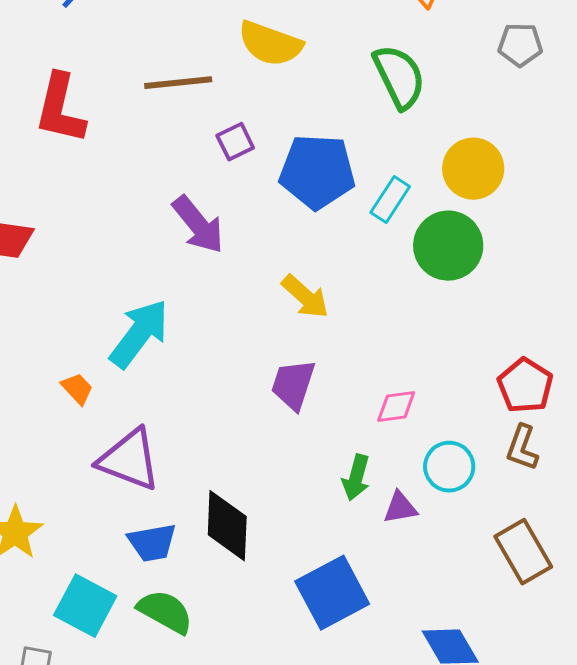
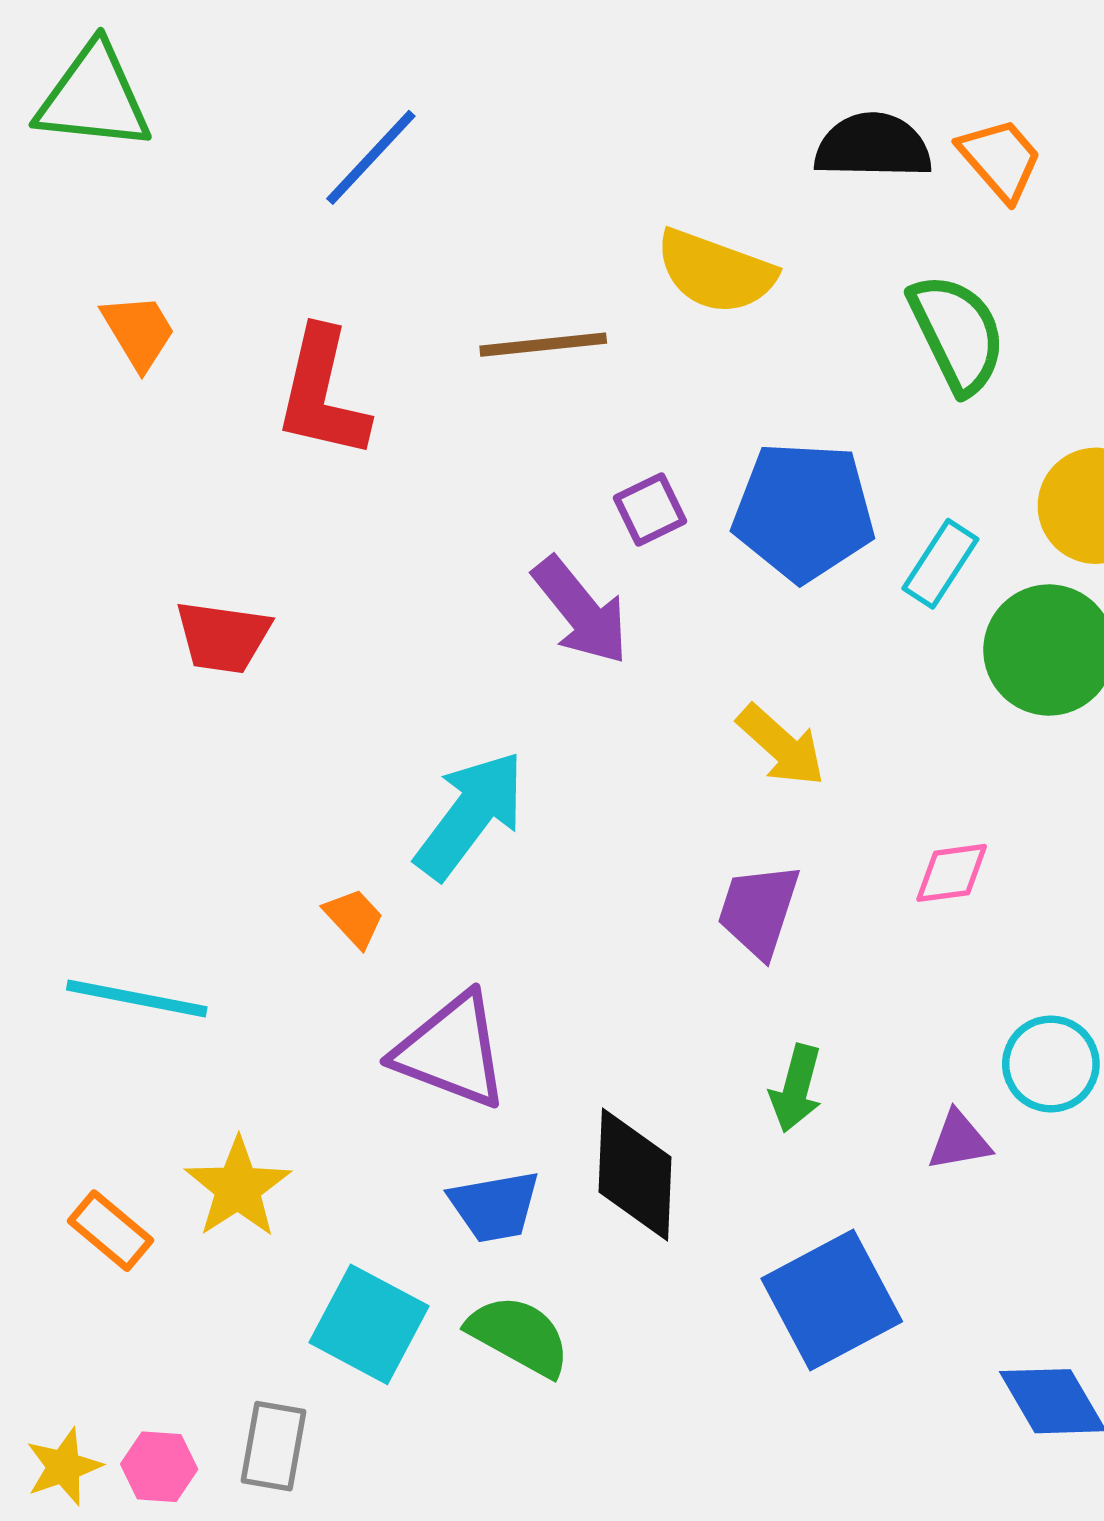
purple square: (235, 142) -> (650, 510), moved
pink diamond: (396, 407) -> (952, 873), moved
green arrow: (356, 478) -> (796, 1088), moved

